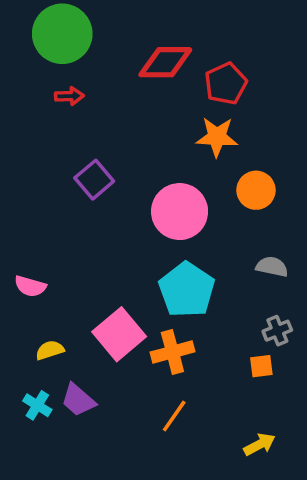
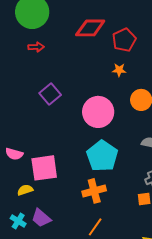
orange star: (217, 137) -> (119, 70), size x0.6
pink square: (119, 334) -> (44, 168), moved, turned 32

